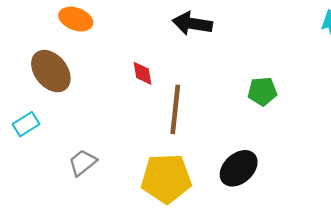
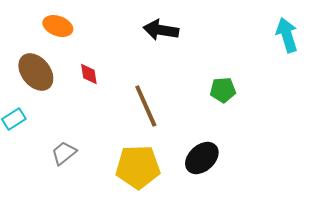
red diamond: (142, 73) -> (89, 74), moved
brown line: (175, 109) -> (146, 106), turned -30

